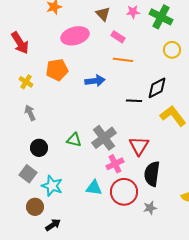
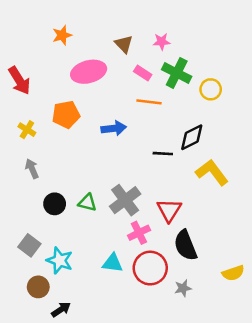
green cross: (161, 17) -> (177, 73), moved
black circle: (39, 148) -> (55, 204), moved
black semicircle: (152, 174) -> (185, 245), turned -30

